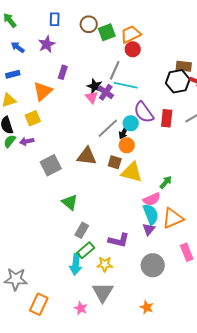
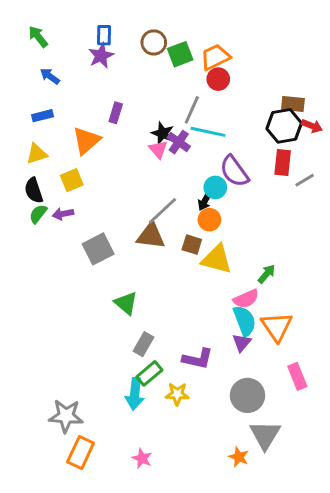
purple star: (47, 44) -> (101, 56), moved
red rectangle: (167, 118) -> (283, 163), moved
gray line: (108, 128) -> (163, 211), moved
orange triangle: (173, 218) -> (277, 327), turned -40
gray star: (16, 279) -> (66, 416), moved
gray triangle: (103, 292) -> (265, 435), moved

